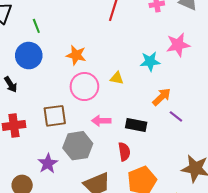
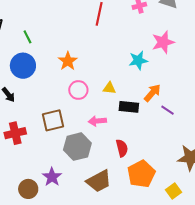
orange star: (76, 55) -> (68, 61), turned 30
yellow triangle: (117, 78) -> (109, 88), moved
pink circle: (84, 87) -> (78, 90), size x0.7
black rectangle: (136, 125) -> (129, 107), moved
purple star: (48, 163) -> (52, 177), moved

